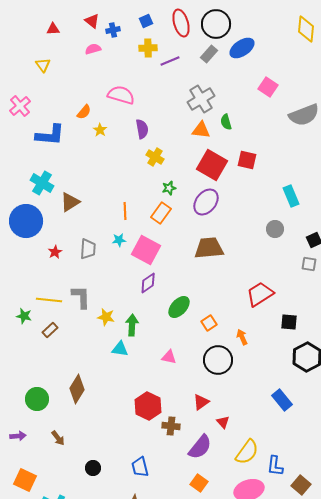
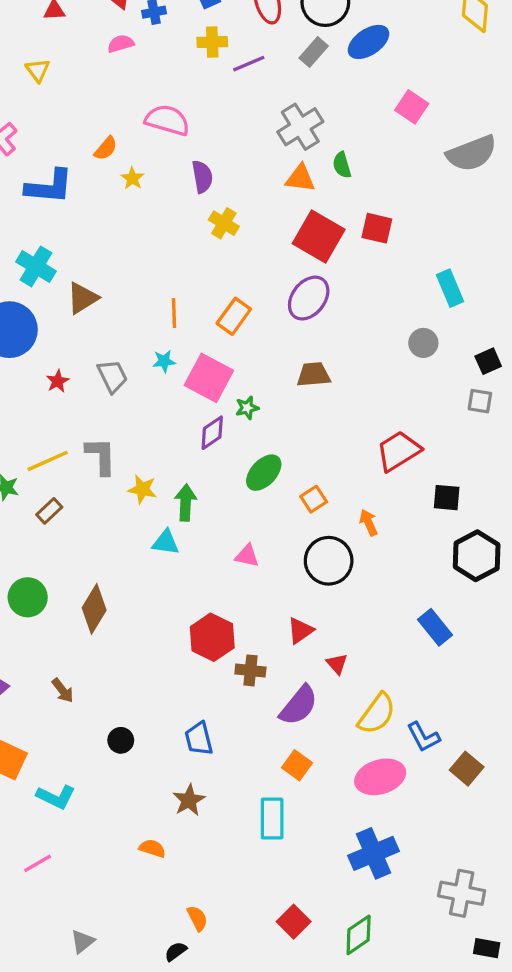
green star: (169, 188) -> (247, 408), moved
brown trapezoid: (209, 248) -> (314, 375), size x0.7
gray trapezoid: (88, 249) -> (112, 376), turned -30
yellow line: (49, 300) -> (48, 461), turned -30
green circle: (37, 399) -> (28, 597), moved
blue L-shape: (275, 466) -> (423, 737), turned -35

